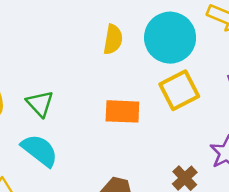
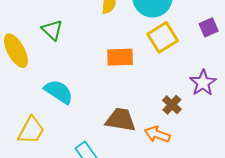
green triangle: (40, 104) -> (52, 30), moved

